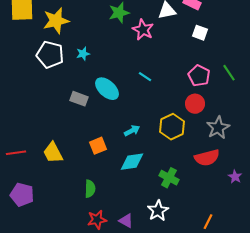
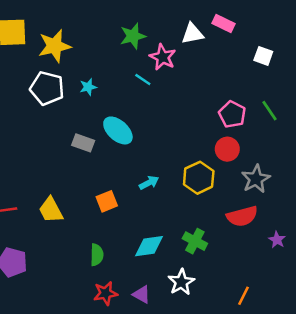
white square: (200, 33) -> (263, 56), moved
cyan line: (145, 77) -> (143, 80), moved
cyan diamond: (132, 162) -> (149, 246), moved

